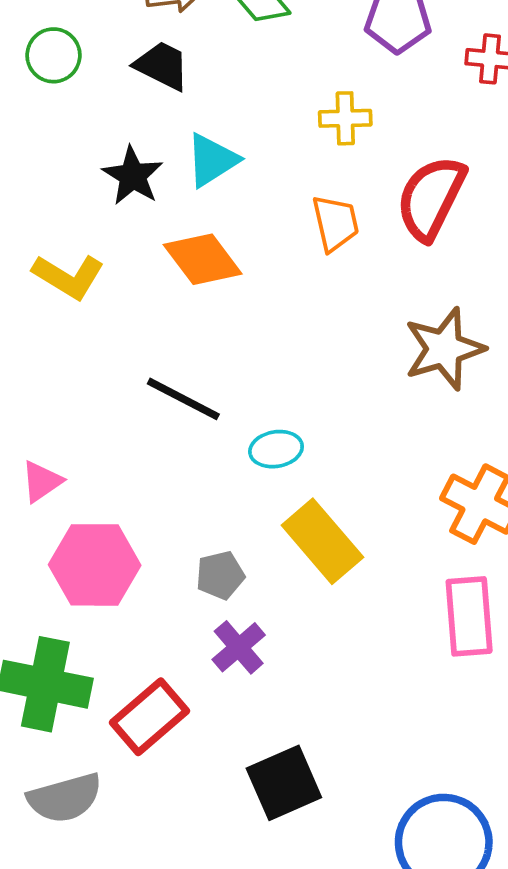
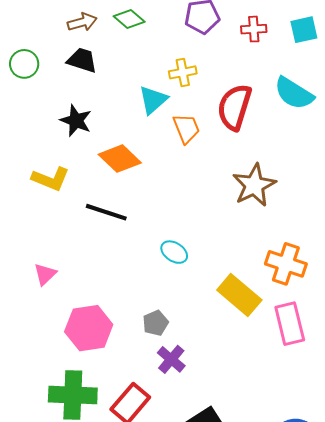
cyan triangle: (212, 160) -> (153, 100), moved
black line: (183, 399) -> (106, 212), moved
cyan ellipse: (276, 449) -> (174, 252), turned 52
pink triangle: (42, 481) -> (45, 274), moved
yellow rectangle: (322, 541) -> (239, 295), moved

